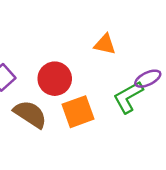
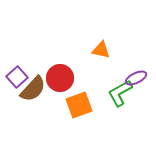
brown semicircle: (30, 114) -> (33, 89), moved, turned 100

